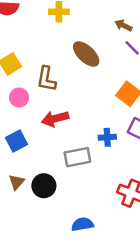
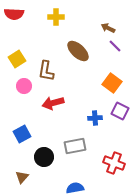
blue square: (17, 141) -> (22, 134), moved
gray rectangle: (77, 157) -> (75, 146), moved
brown triangle: (17, 182) -> (22, 177), moved

